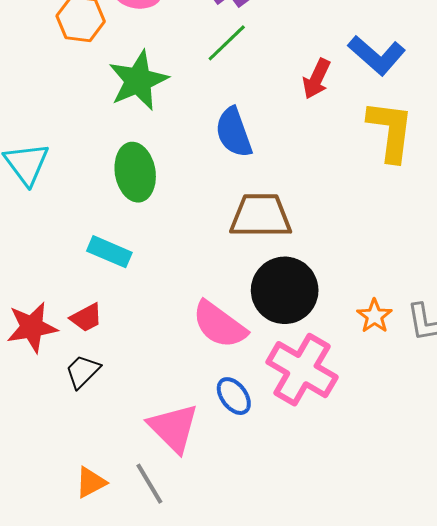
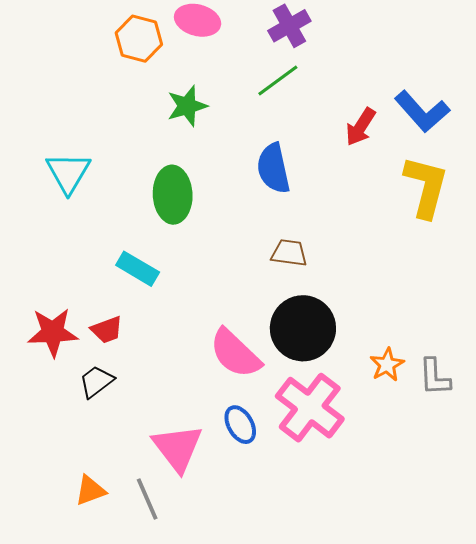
green star: (138, 81) -> (187, 106), size x0.7
brown trapezoid: (261, 216) -> (289, 253), size x0.6

